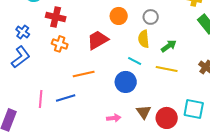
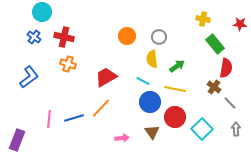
blue cross: (23, 32) -> (34, 37), moved
red trapezoid: (98, 40) -> (106, 77), moved
orange line: (84, 74) -> (101, 108), moved, turned -35
blue circle: (126, 82) -> (150, 102), moved
cyan square: (194, 109) -> (202, 129), turned 35
red circle: (167, 118) -> (175, 117), moved

